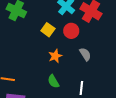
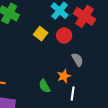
orange star: (55, 56) -> (64, 76), moved

